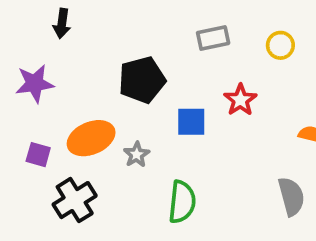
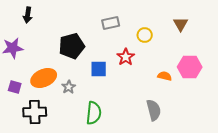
yellow circle: (280, 45) -> (145, 35), moved
black cross: (75, 200) -> (35, 112), turned 30

